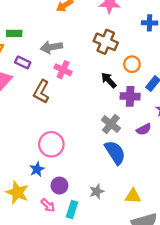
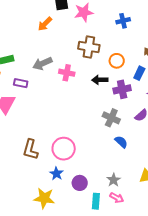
pink cross: (63, 70) -> (67, 73), moved
black arrow: (109, 80) -> (100, 80), turned -35
brown L-shape: (41, 92) -> (30, 149), moved
blue semicircle: (115, 152) -> (121, 142), size x0.6
pink arrow: (48, 205) -> (117, 198), moved

